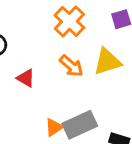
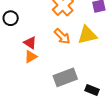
orange triangle: (54, 127) -> (31, 57), moved

